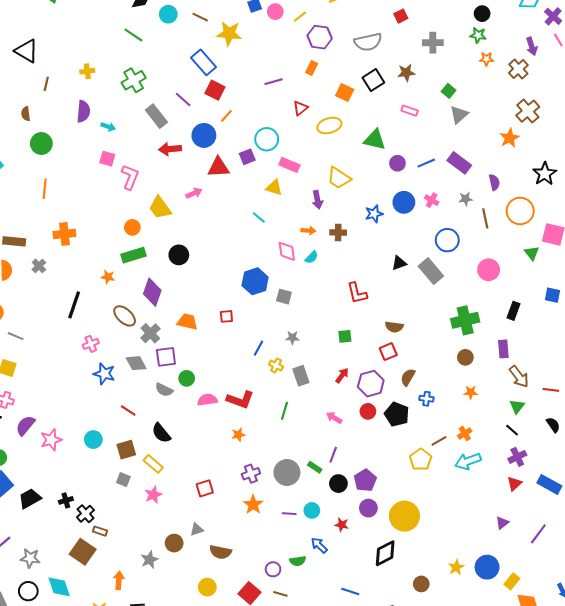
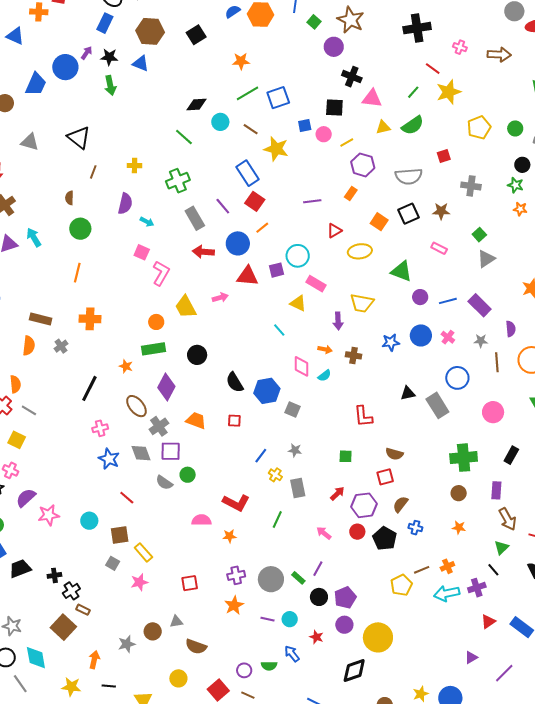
yellow trapezoid: (339, 178) -> (362, 303), turned -30
pink semicircle: (207, 400) -> (201, 520), moved
black semicircle: (161, 433) -> (235, 382), moved
purple cross: (517, 457) -> (477, 588), moved

